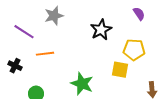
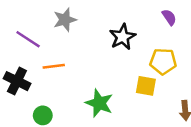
black cross: (15, 66) -> (17, 81), size x1.5

